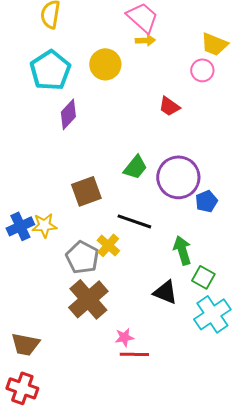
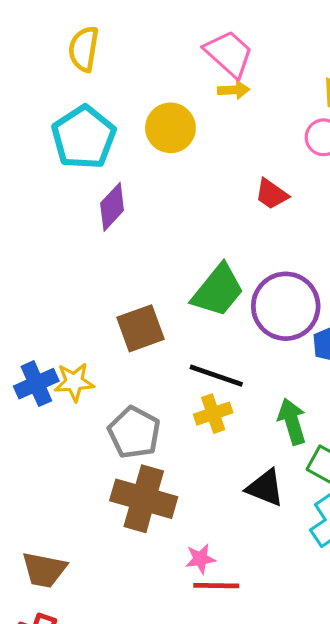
green trapezoid: (135, 167) -> (218, 290), size x1.4
yellow cross: (108, 245) -> (213, 414), moved, turned 30
brown cross: (88, 299) -> (144, 499), turned -33

